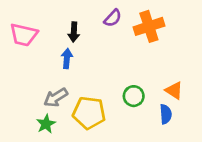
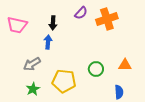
orange triangle: (174, 90) -> (125, 65), turned -32
gray arrow: (56, 97) -> (32, 64), moved
blue semicircle: (166, 114) -> (119, 92), moved

